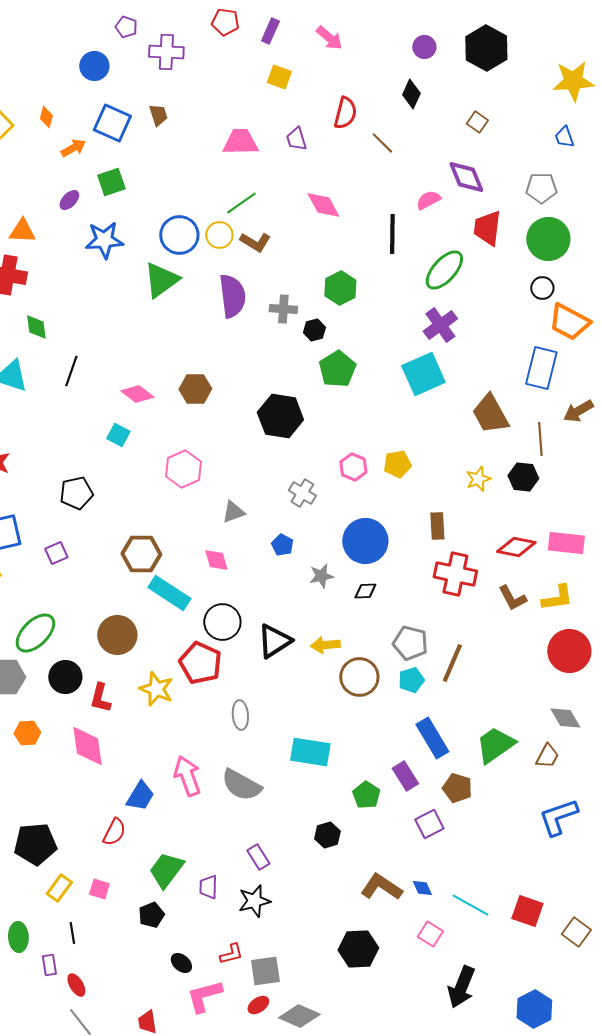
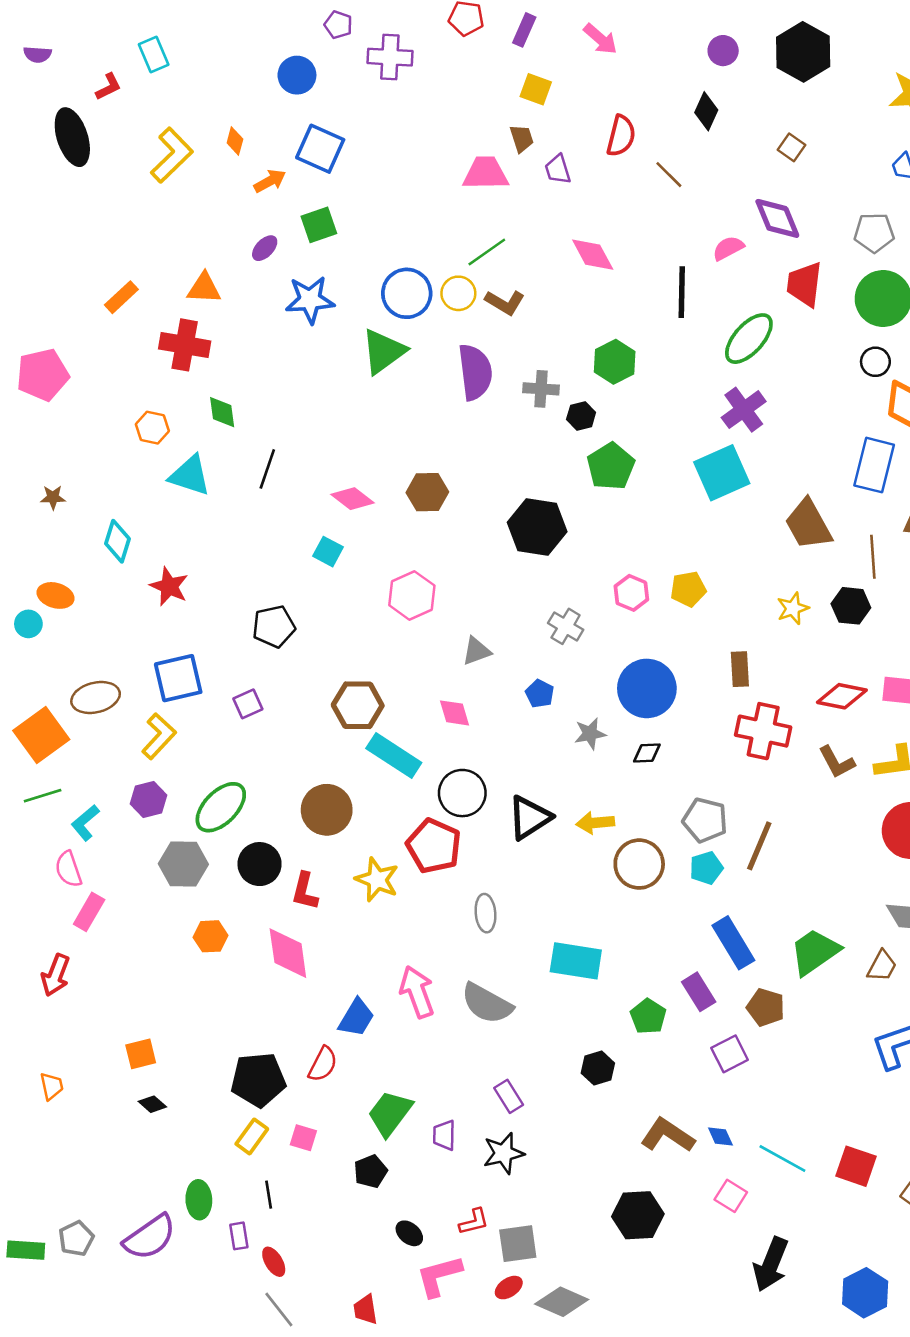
brown trapezoid: (158, 115) -> (522, 138), moved
black pentagon: (35, 844) -> (258, 1080), moved

